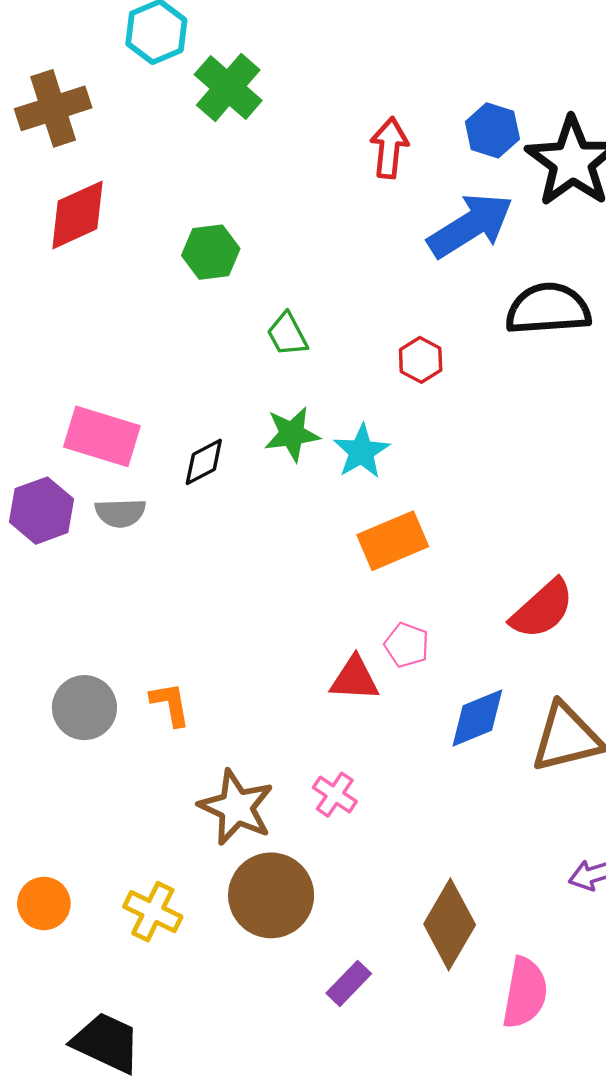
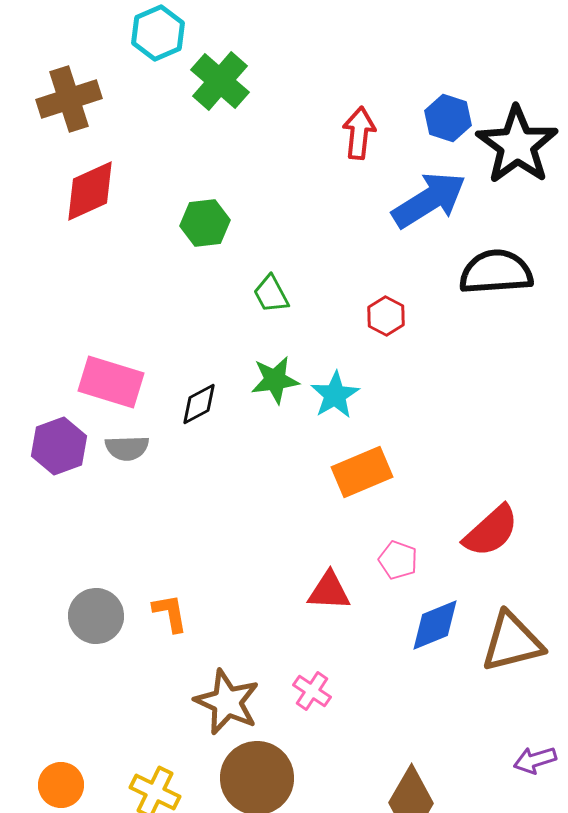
pink pentagon: (407, 645) -> (398, 560), moved

